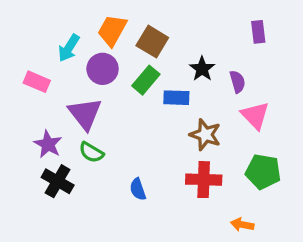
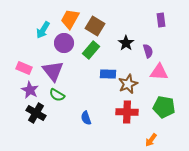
pink rectangle: (37, 82) -> (24, 68), moved
blue rectangle: (176, 98) -> (108, 74), moved
pink triangle: (255, 115) -> (159, 72), turned -42
brown star: (205, 135) -> (128, 84), turned 30
orange arrow: (242, 225) -> (151, 140), turned -64

